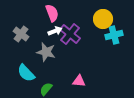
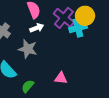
purple cross: (70, 34) -> (64, 18), moved
cyan cross: (114, 35) -> (78, 28), moved

